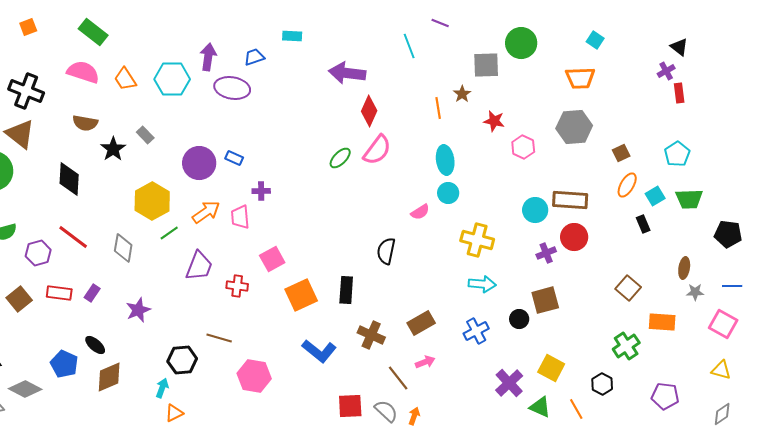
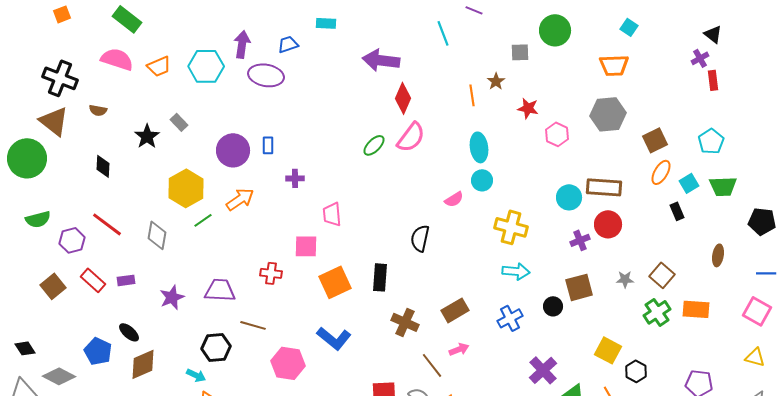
gray square: (486, 65) -> (520, 52), size x0.7
orange trapezoid: (125, 79) -> (159, 66), turned -80
brown semicircle: (85, 123) -> (98, 110), moved, size x0.7
brown square: (621, 153) -> (655, 140), size x1.4
blue rectangle: (234, 158) -> (268, 145), turned 66
black diamond: (69, 179) -> (103, 166), size x0.7
pink trapezoid: (240, 217) -> (332, 214), moved
pink square: (272, 259) -> (306, 246), turned 30
purple trapezoid: (199, 266) -> (220, 290), moved, turned -108
gray star: (695, 292) -> (625, 279), moved
red rectangle: (59, 293) -> (93, 280), turned 35
purple rectangle: (92, 293) -> (126, 280), turned 48
green cross: (626, 346) -> (657, 312), moved
blue L-shape: (319, 351) -> (334, 338), moved
yellow square: (551, 368) -> (608, 350), moved
cyan arrow: (162, 388) -> (196, 375), turned 96

